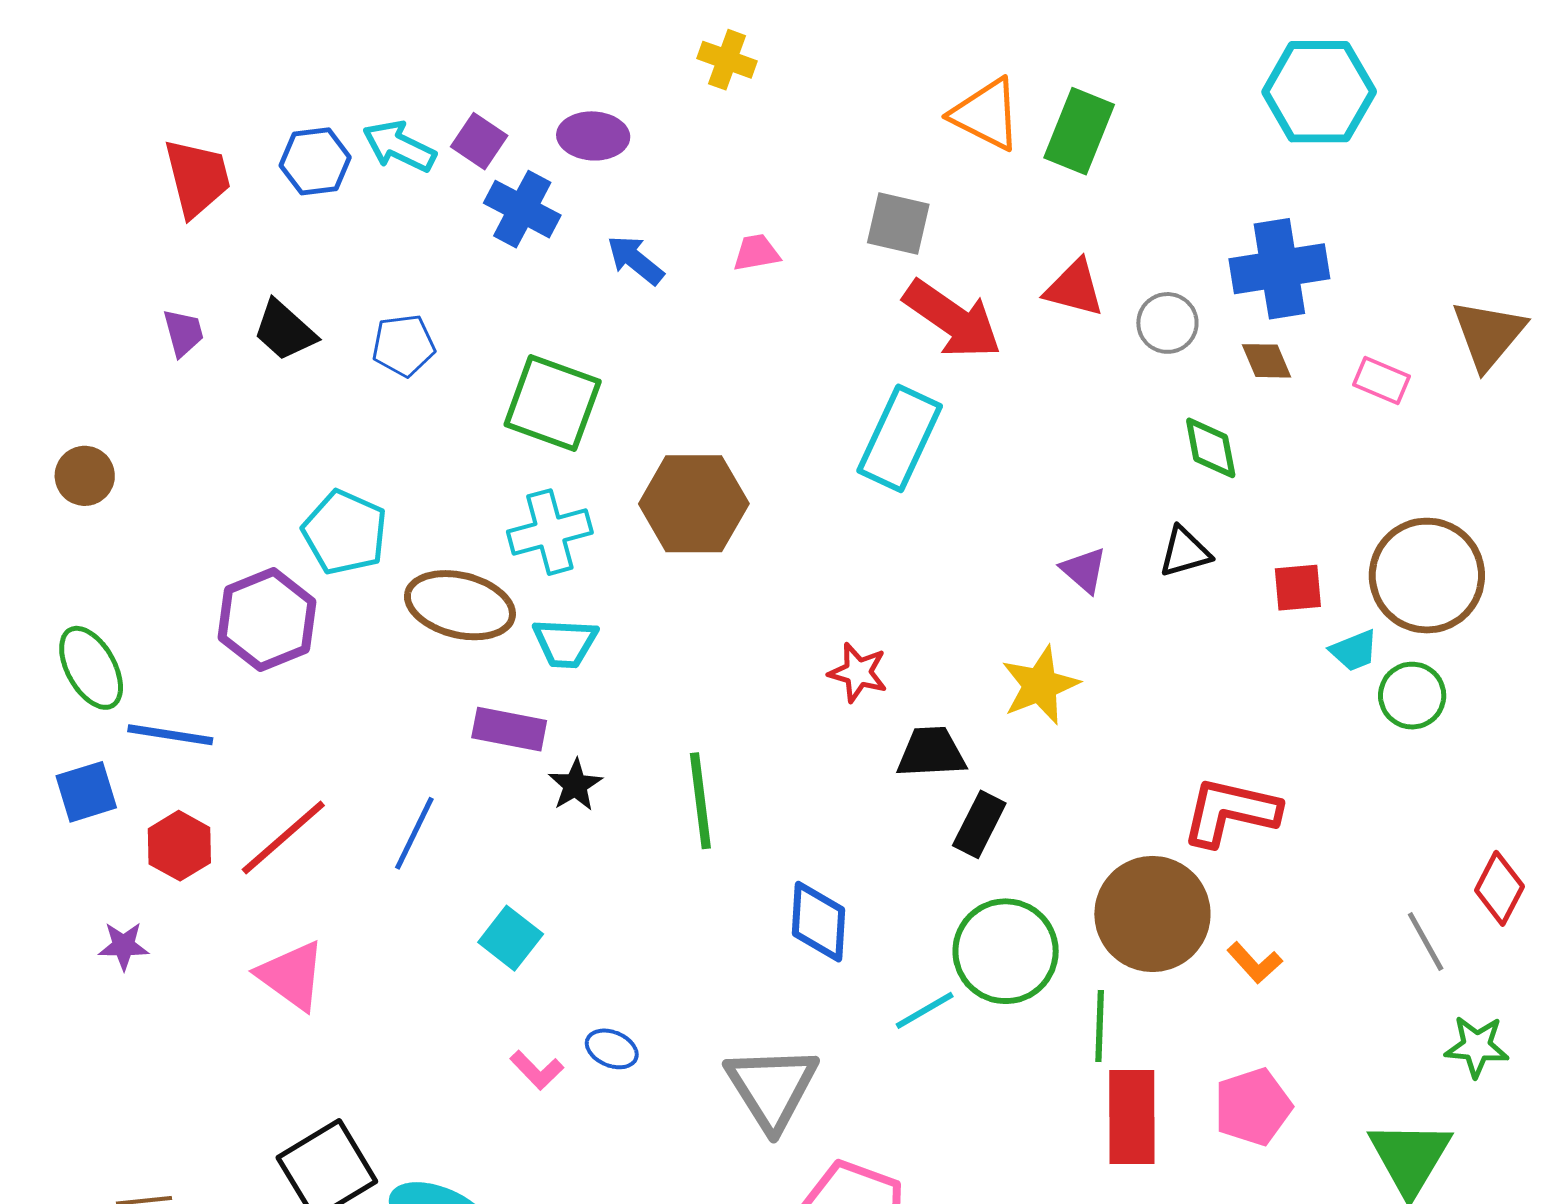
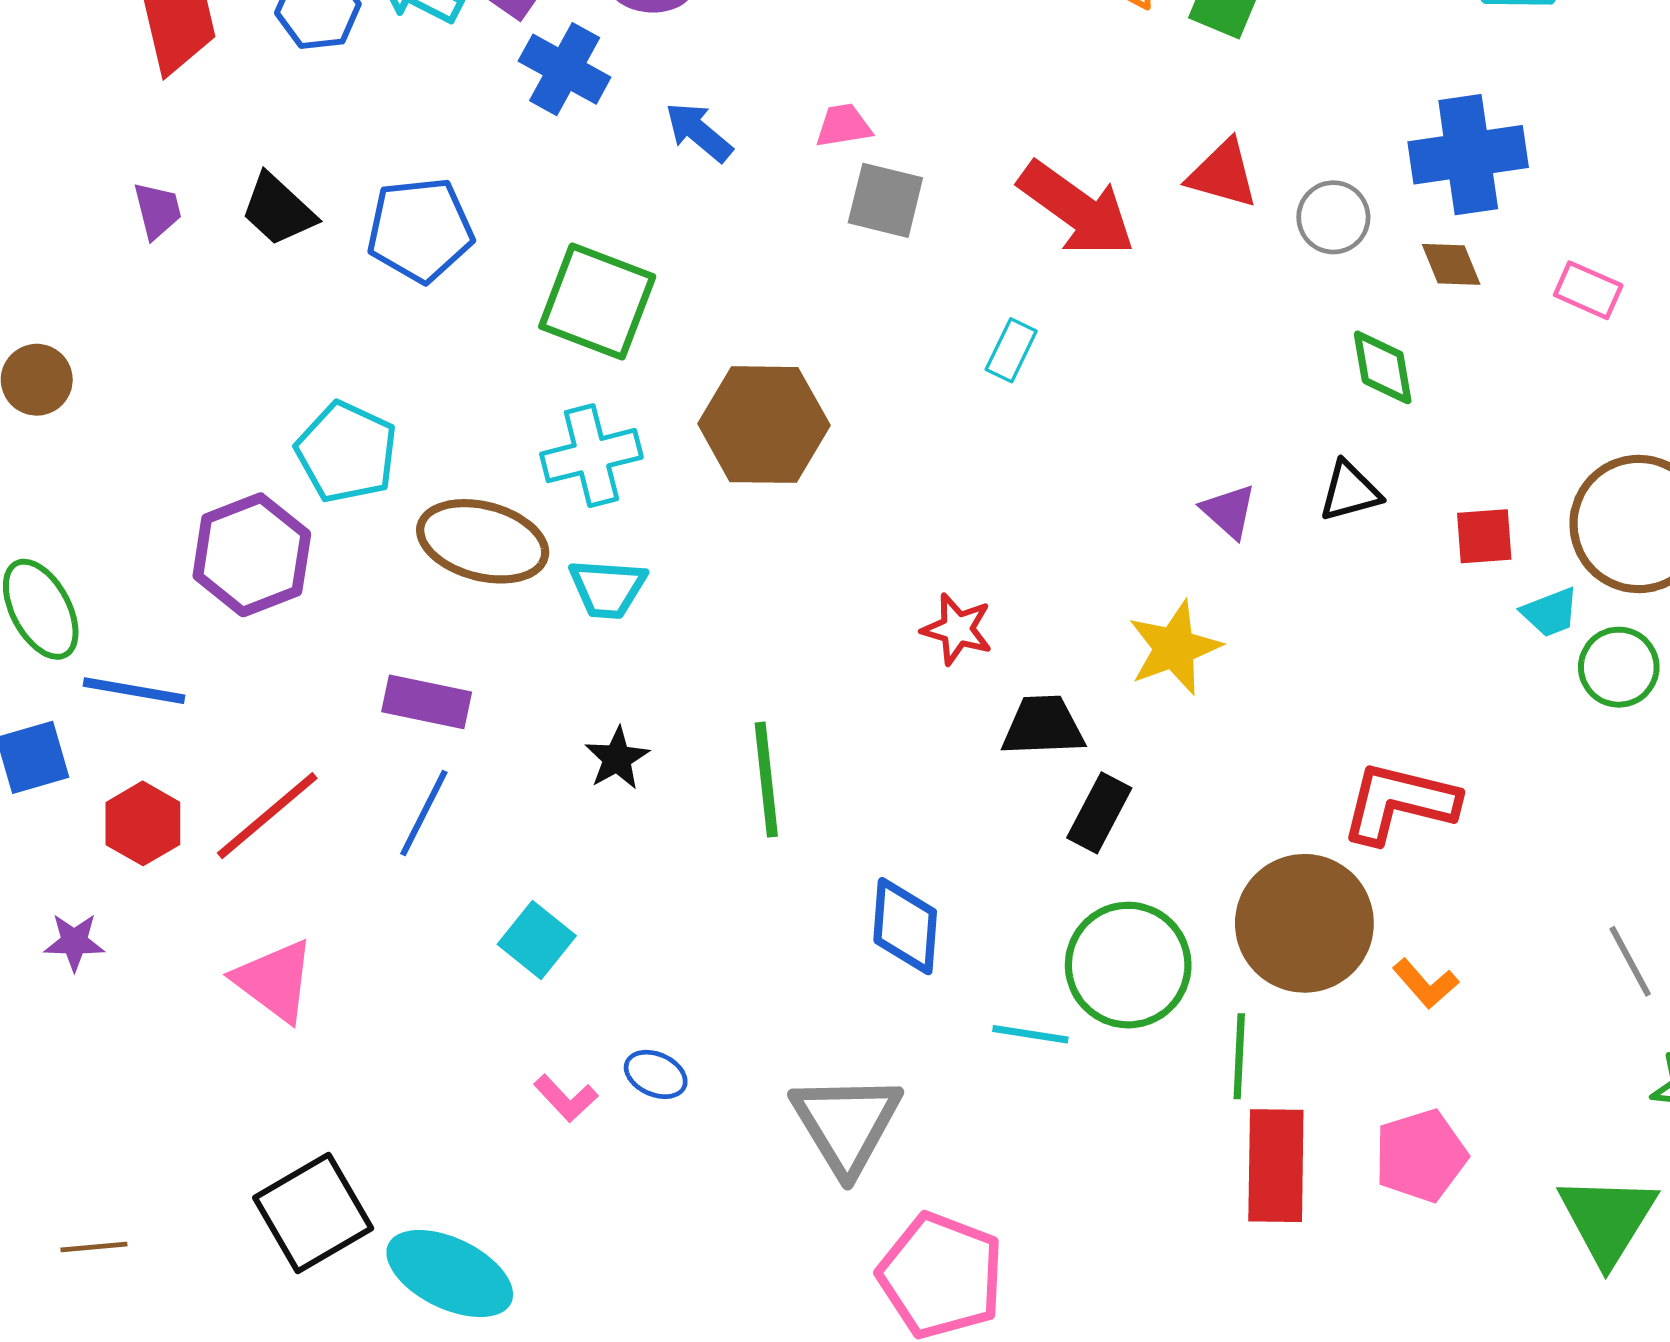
gray square: (898, 223) -> (885, 200), moved
blue pentagon: (404, 345) -> (420, 230), size x1.4
cyan rectangle: (900, 438) -> (1011, 350), size x0.5
purple rectangle: (509, 729) -> (427, 702), moved
cyan line: (925, 1010) -> (1030, 1034), turned 38

